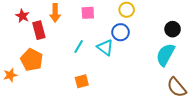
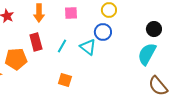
red rectangle: (39, 30) -> (36, 42), moved
orange pentagon: (32, 60) -> (16, 59), turned -30
orange square: (82, 81) -> (65, 80), turned 32

